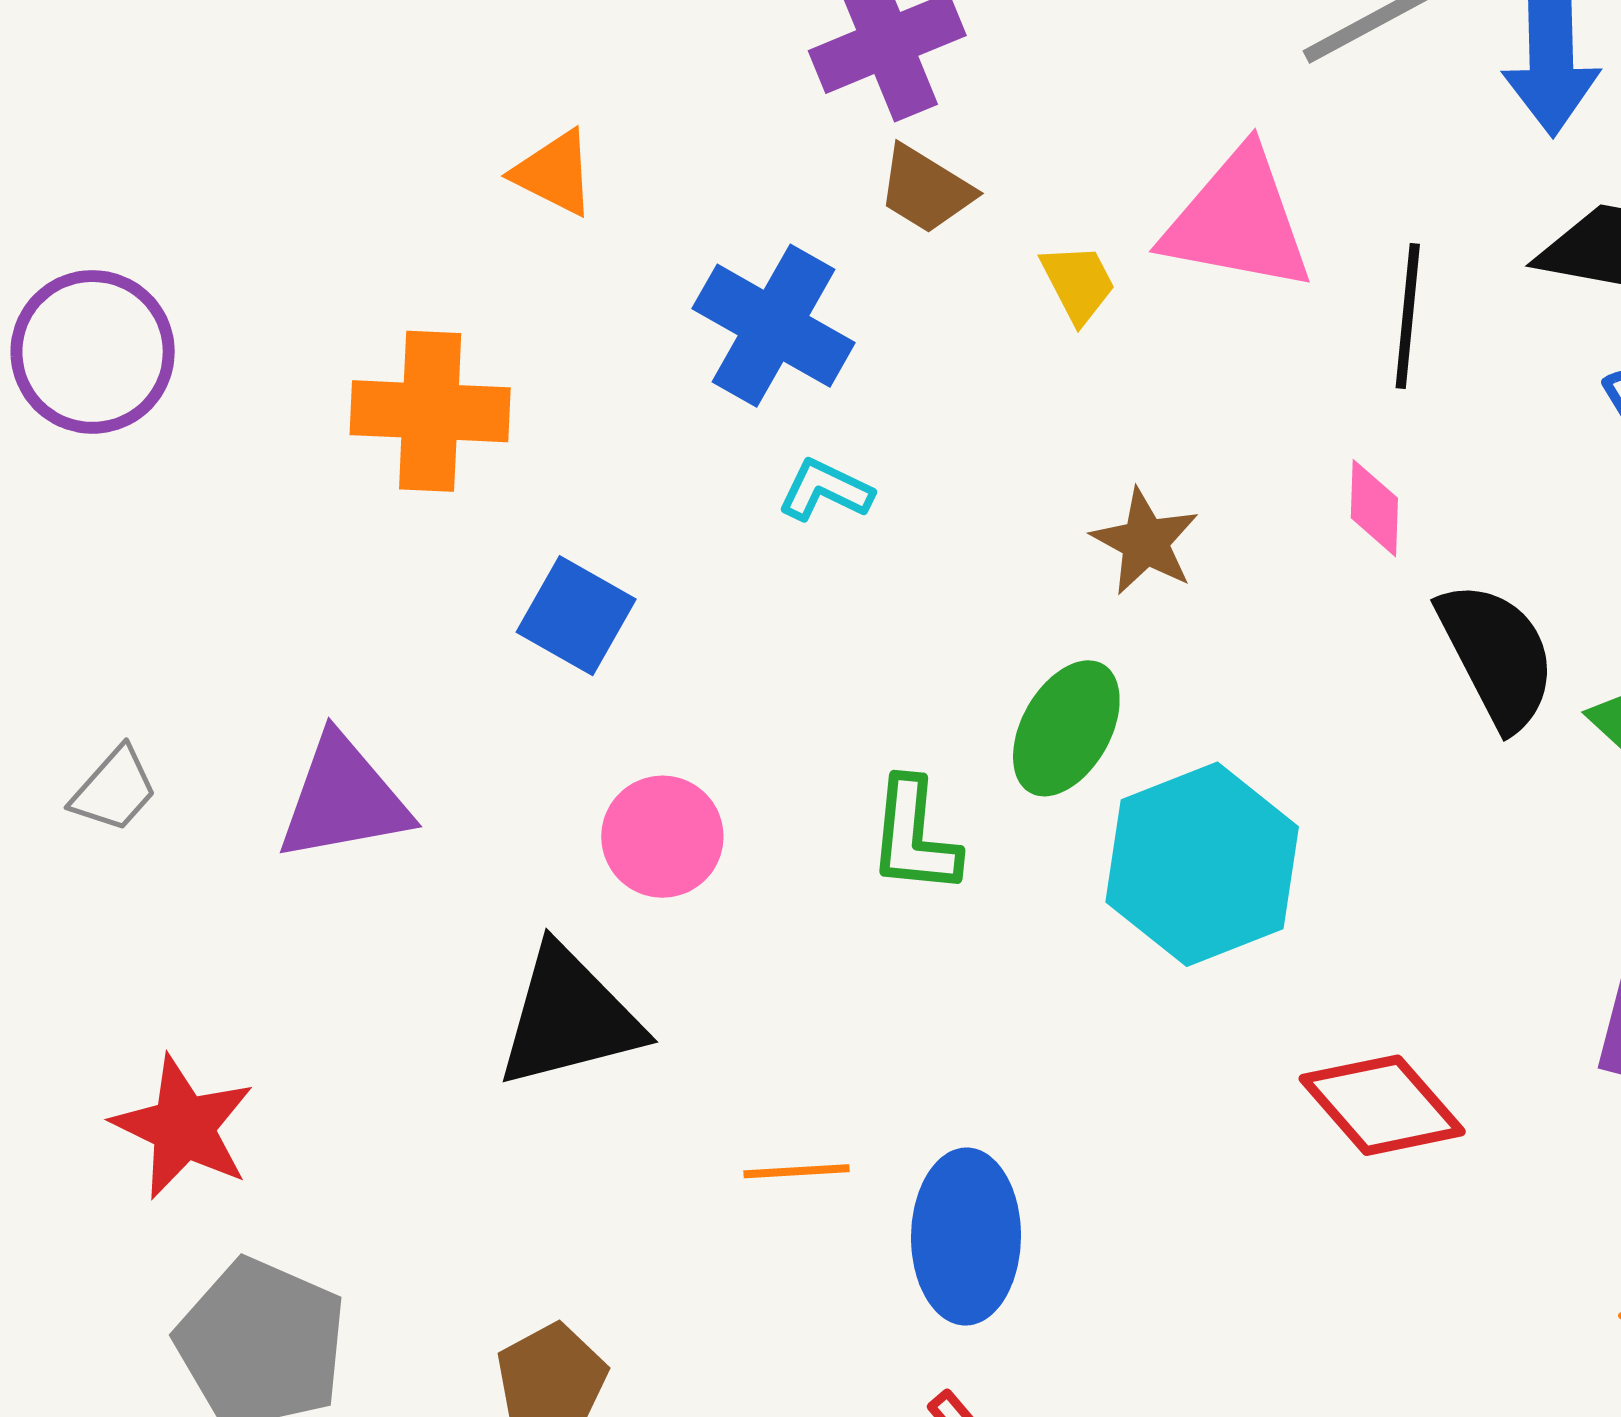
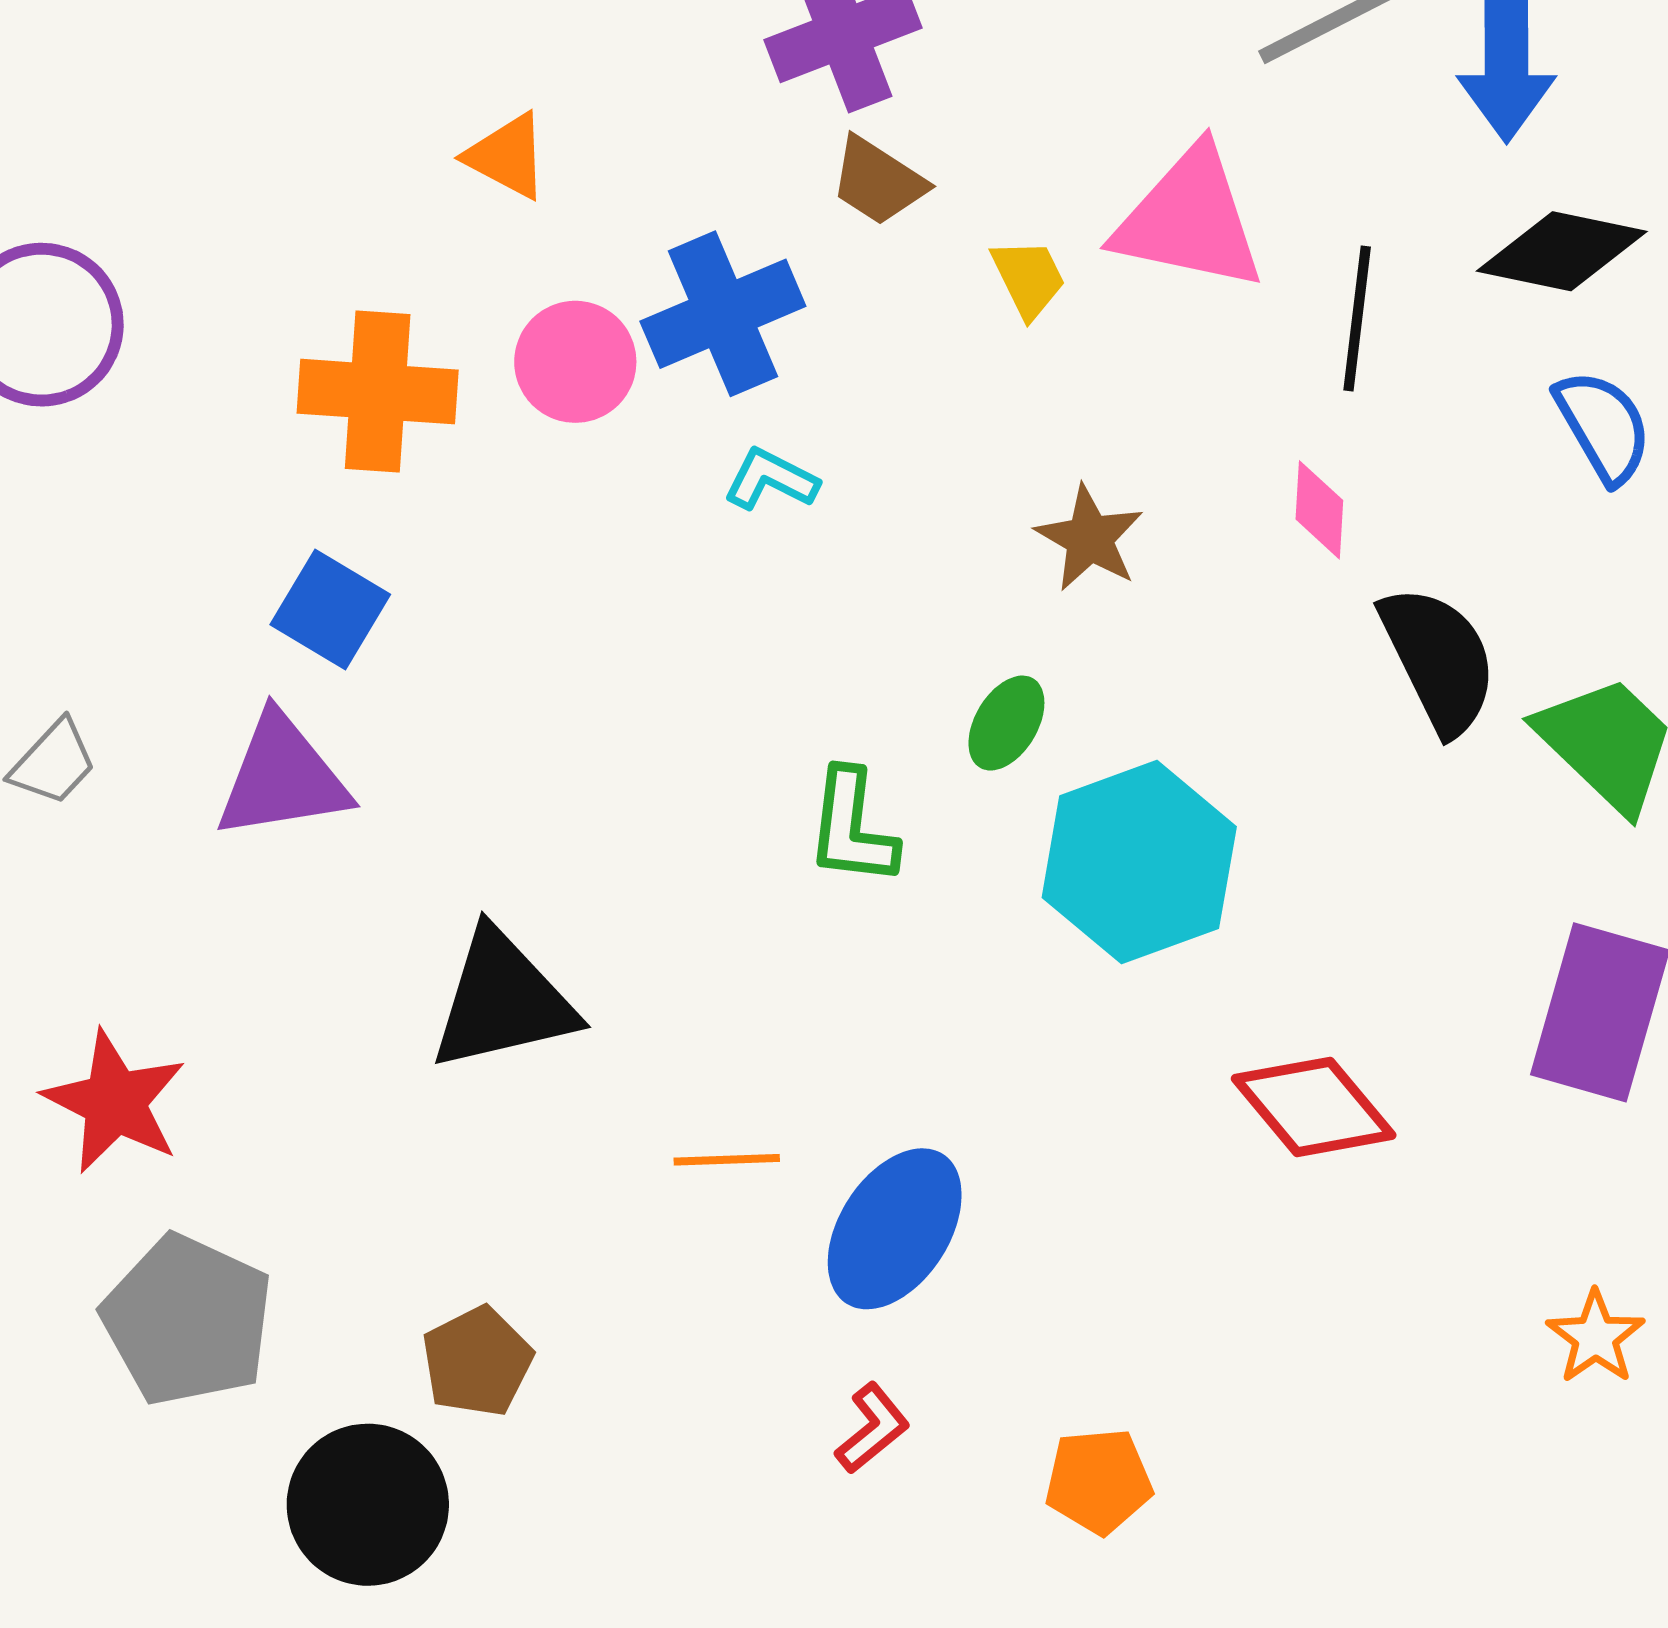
blue cross: (774, 326) -> (723, 314), turned 36
blue square: (576, 616) -> (330, 609), moved
green ellipse: (1066, 728) -> (1006, 723), size x0.7
pink circle: (662, 837) -> (575, 362), moved
blue ellipse: (966, 1237) -> (895, 1229), turned 31

